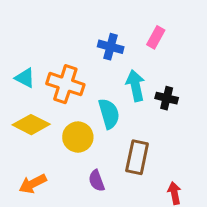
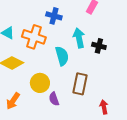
blue cross: (111, 47) -> (54, 16), moved
yellow circle: (78, 137) -> (40, 83), moved
orange arrow: (33, 184) -> (13, 101), turned -30

